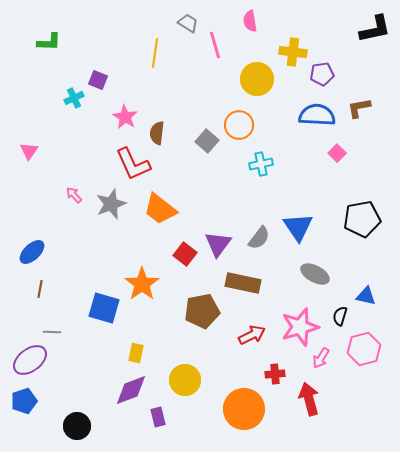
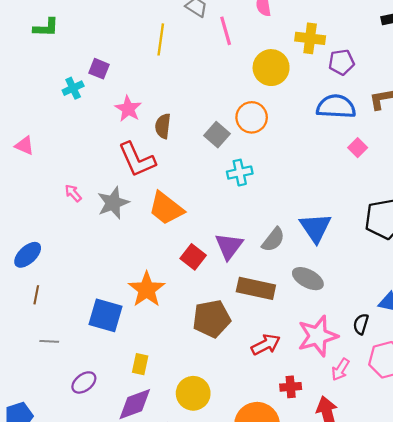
pink triangle: (29, 151) -> (24, 146), turned -42
cyan cross: (261, 164) -> (240, 173), moved
gray ellipse: (315, 274) -> (308, 279), moved
purple ellipse: (30, 360) -> (84, 382), moved, size x0.7

